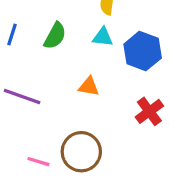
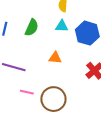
pink line: (38, 162) -> (27, 92), moved

